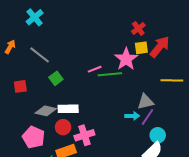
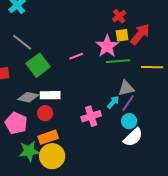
green line: (110, 74) -> (118, 61), moved
green square: (56, 78) -> (38, 65), size x1.6
cyan arrow: (132, 116) -> (113, 102), turned -48
pink cross: (84, 135) -> (91, 116), moved
cyan circle: (158, 135) -> (129, 121), moved

